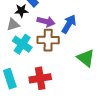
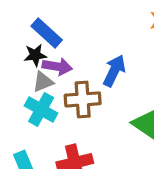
purple arrow: (46, 22) -> (57, 67), moved
gray triangle: (13, 25) -> (43, 82), moved

